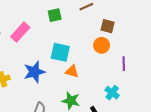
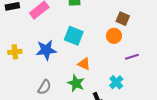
purple line: (124, 64) -> (132, 57), turned 64
orange triangle: (72, 71) -> (84, 64), moved

